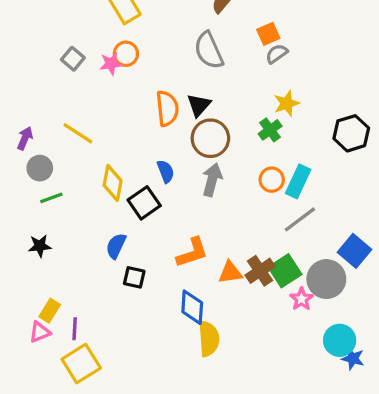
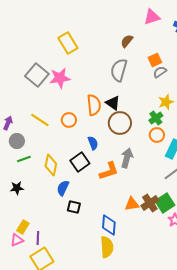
gray semicircle: (209, 50) -> (119, 70), turned 40
orange circle: (126, 54) -> (69, 120), moved
gray square: (73, 59) -> (37, 75), size x1.6
pink star: (111, 64) -> (60, 78), size x1.5
black triangle: (199, 105) -> (113, 103), turned -35
gray arrow: (212, 180) -> (127, 158), moved
orange circle: (272, 180) -> (157, 135), moved
yellow diamond: (113, 183) -> (51, 165), moved
orange L-shape: (192, 253) -> (109, 171), moved
yellow semicircle: (209, 339) -> (107, 247), moved

